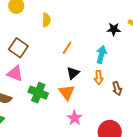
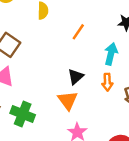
orange line: (67, 48) -> (78, 32), moved
green cross: (38, 93) -> (23, 114), moved

